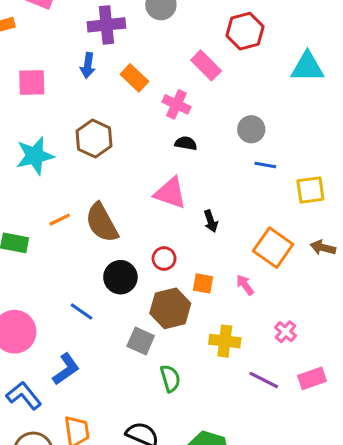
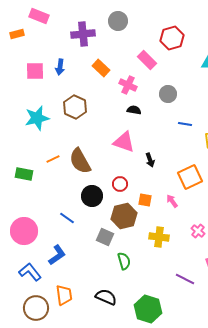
blue arrow: (88, 65) -> (60, 67), moved
gray circle: (251, 129) -> (168, 94), moved
orange square: (273, 248) -> (190, 177), turned 30
purple line: (264, 380) -> (185, 279), moved

